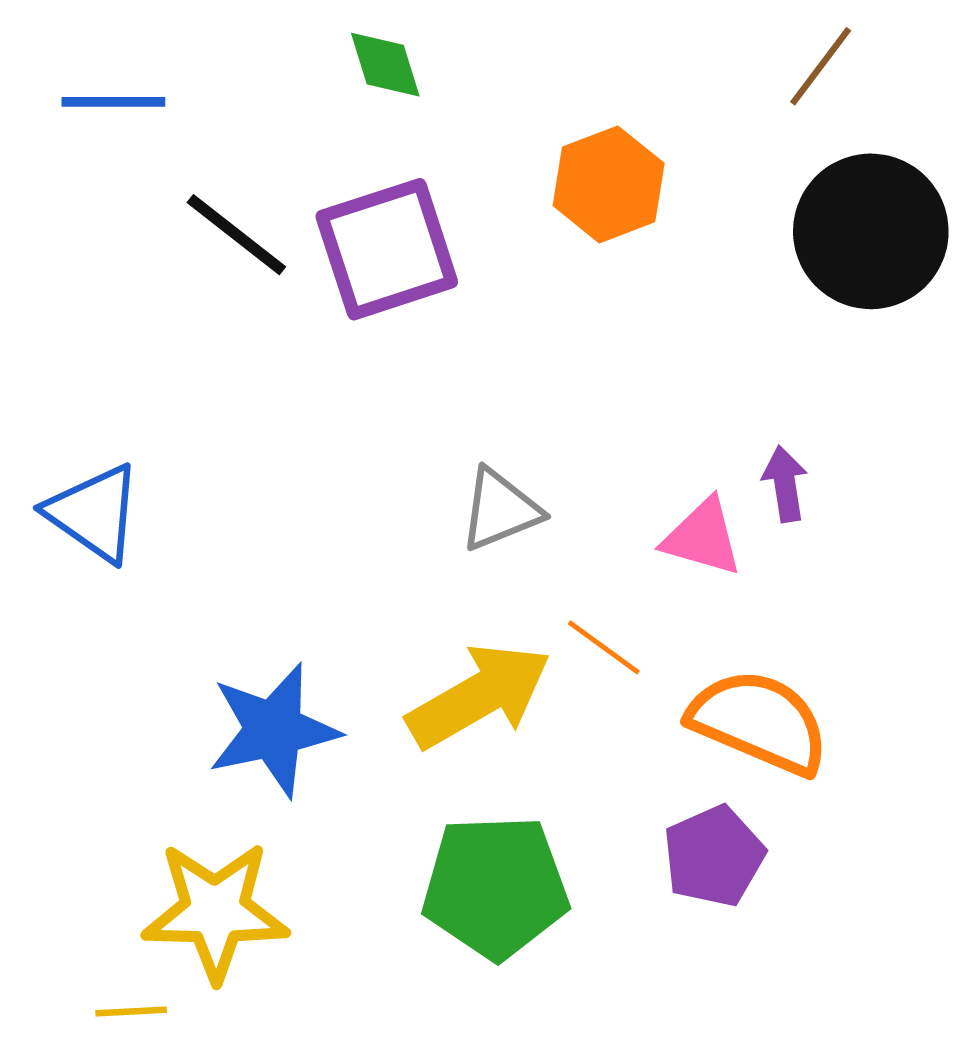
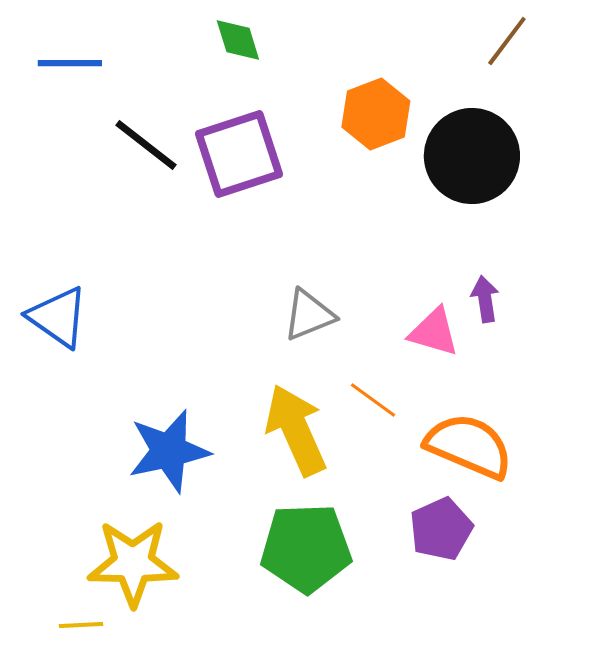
black circle: (871, 231) -> (472, 156), moved
yellow arrow: (479, 696) -> (296, 430), turned -84

